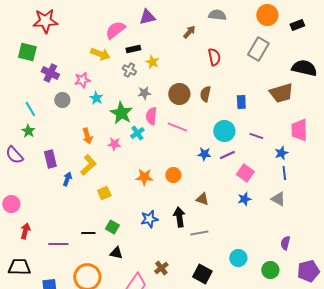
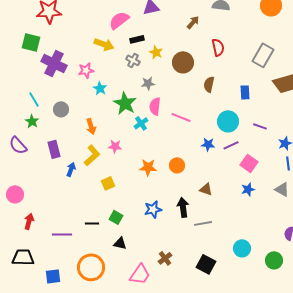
gray rectangle: (258, 49) -> (263, 55), moved
purple cross: (50, 73) -> (54, 63), size x1.4
brown circle: (179, 94) -> (183, 62), moved
gray circle: (62, 100) -> (61, 109), moved
pink star: (114, 144) -> (115, 146), moved

